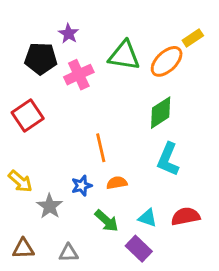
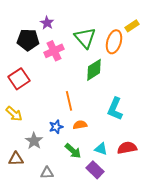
green triangle: (124, 56) -> (85, 38), turned 40
orange ellipse: (167, 61) -> (114, 42), turned -30
green diamond: (161, 113) -> (94, 70), moved
yellow arrow: (20, 181) -> (14, 114), moved
brown triangle: (23, 249) -> (16, 159), moved

